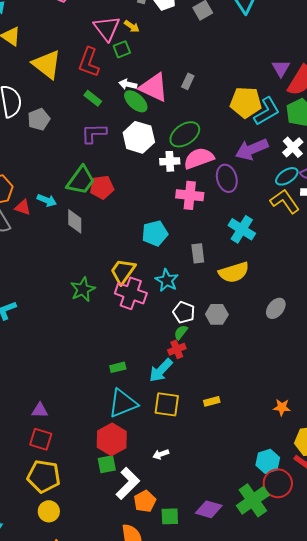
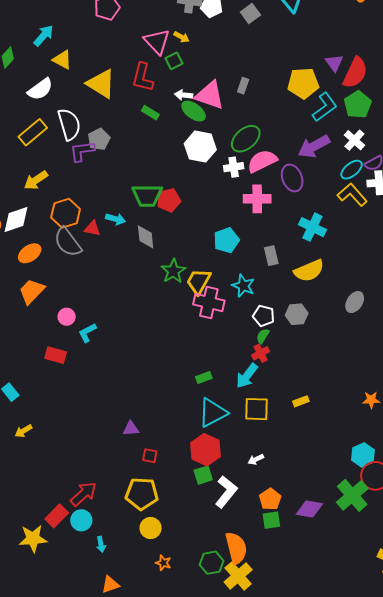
yellow pentagon: (246, 102) -> (303, 83), moved
purple L-shape: (94, 133) -> (82, 151), moved
green trapezoid: (81, 180) -> (147, 195), turned 60
green star: (83, 289) -> (173, 271), moved
red square: (41, 439) -> (150, 456), moved, size x0.7
orange pentagon: (145, 501) -> (270, 499), moved

